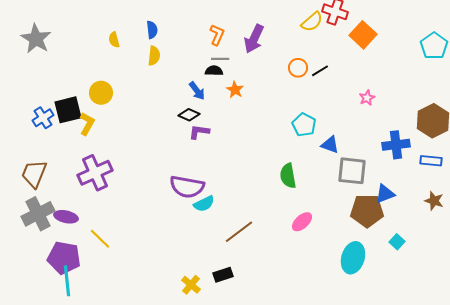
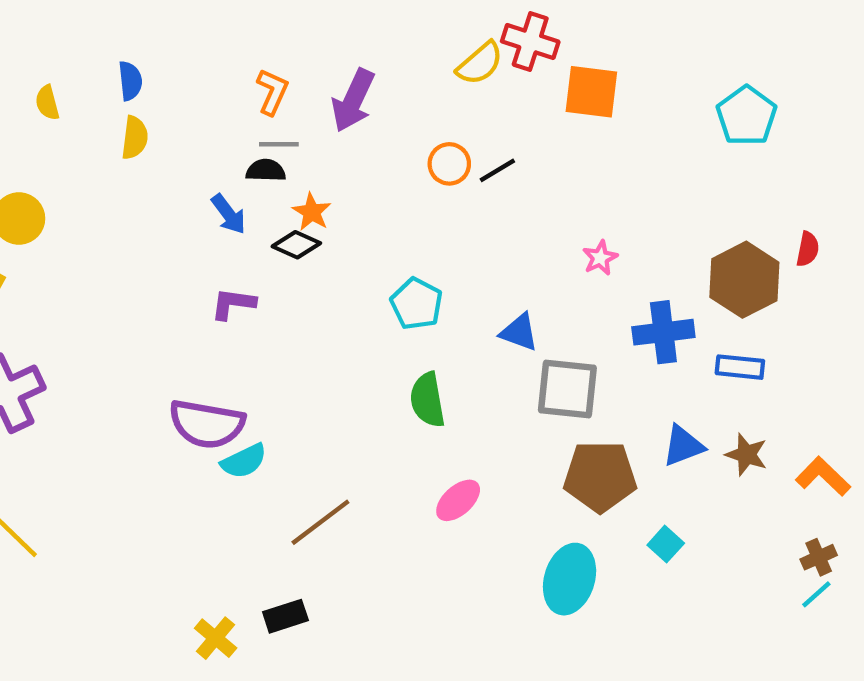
orange square: (363, 35) -> (591, 92), turned -36
pink star: (367, 98) -> (600, 258), moved
black diamond: (189, 115) -> (296, 245), moved
cyan pentagon: (304, 125) -> (417, 304), moved
blue triangle: (385, 194) -> (683, 446), moved

